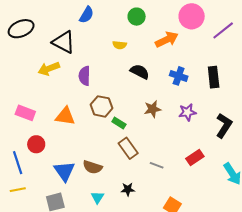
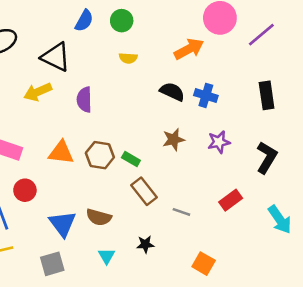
green circle: (137, 17) -> (122, 21), moved
black semicircle: (140, 72) -> (172, 92), moved
black rectangle: (214, 77) -> (267, 95), moved
brown hexagon: (102, 106) -> (100, 155), moved

